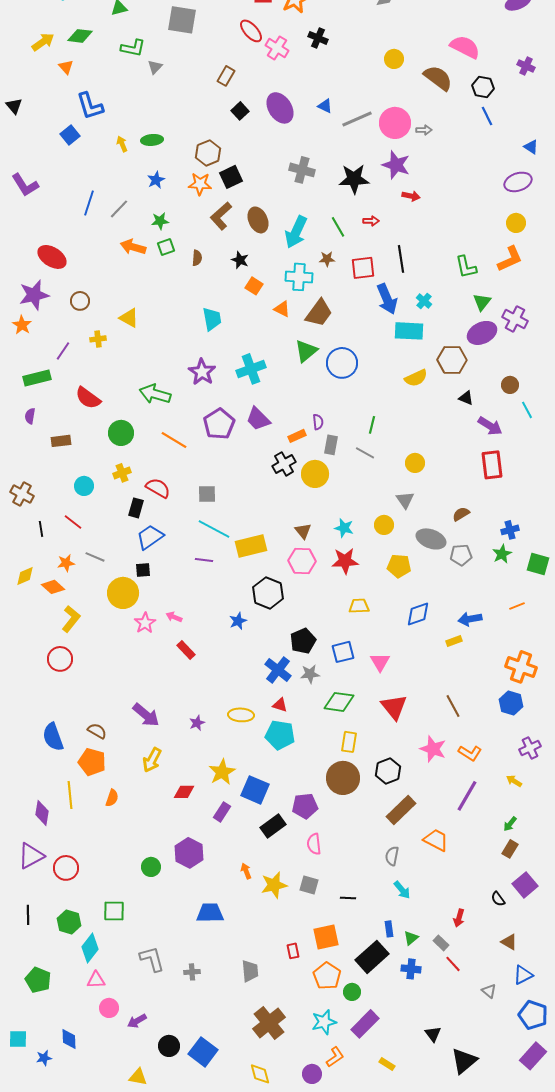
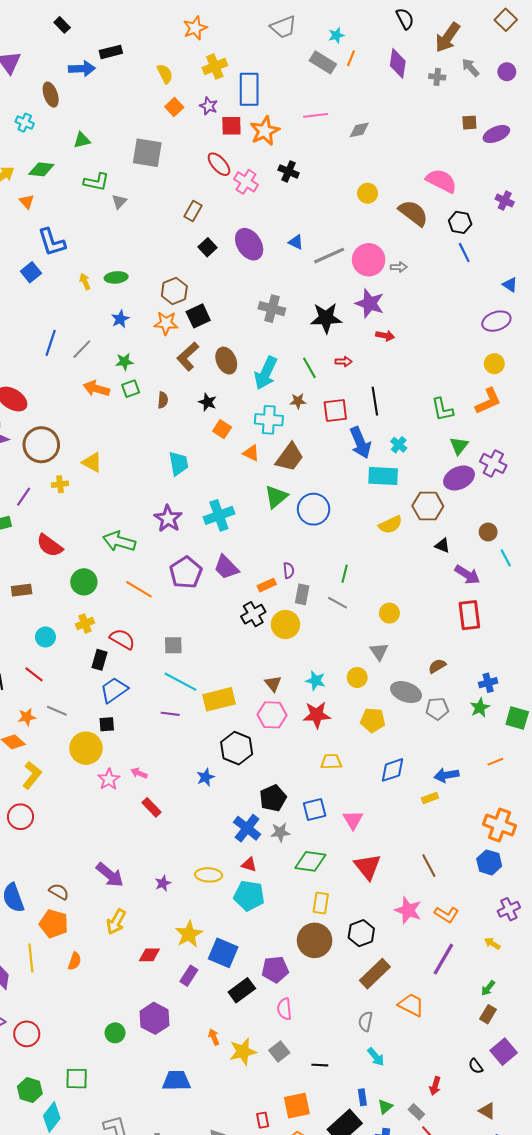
brown circle: (80, 301) -> (41, 445), size x1.8
gray square: (309, 885) -> (279, 1052), turned 36

